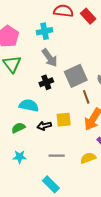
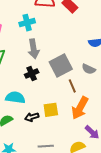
gray arrow: (50, 58) -> (34, 49), turned 30

